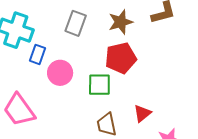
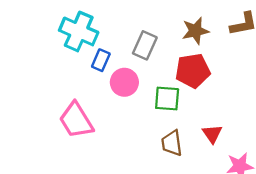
gray rectangle: (76, 23) -> (145, 45), moved
red triangle: (142, 113) -> (212, 134), turned -30

